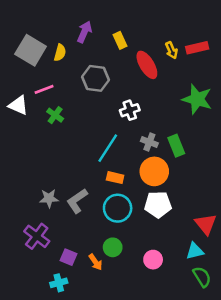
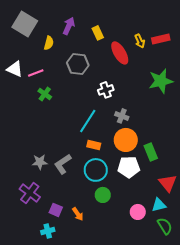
gray square: (31, 50) -> (25, 24), moved
green star: (197, 99) -> (161, 81), turned -30
white triangle: (18, 105) -> (15, 69), moved
green rectangle: (176, 146) -> (151, 152), moved
green circle: (113, 247) -> (103, 195), moved
pink circle: (153, 260) -> (138, 212), moved

